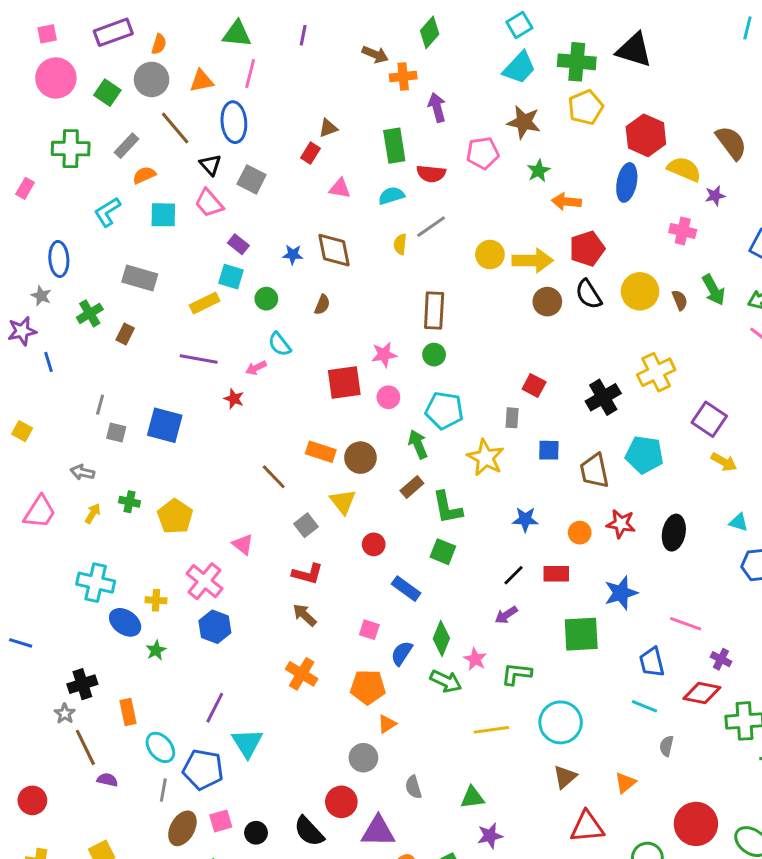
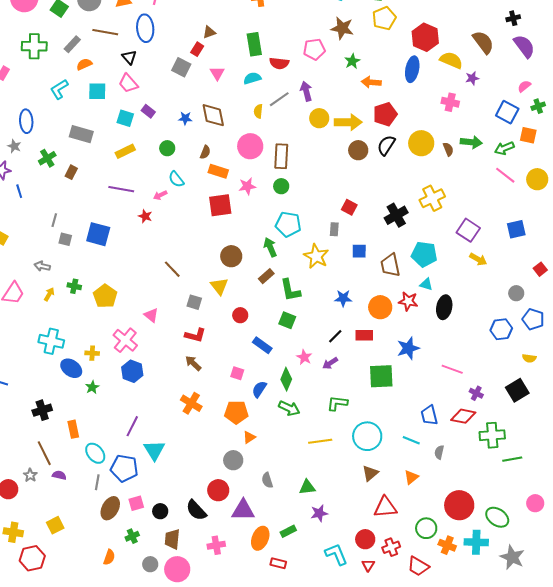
purple arrow: (437, 107) -> (306, 91), moved
brown line: (175, 128) -> (105, 32), turned -40
gray square: (252, 179) -> (181, 67), moved
pink triangle: (340, 188) -> (217, 73), turned 49
cyan square: (231, 277) -> (125, 118), moved
green arrow: (714, 290) -> (471, 142), turned -55
black semicircle: (589, 294) -> (386, 145), turned 65
pink circle: (388, 397) -> (250, 146), moved, size x1.6
orange rectangle: (321, 452) -> (218, 171), moved
cyan triangle: (739, 522) -> (426, 284), moved
gray square: (306, 525) -> (194, 302), turned -35
orange circle: (580, 533) -> (380, 307), size x1.5
pink star: (475, 659) -> (304, 357), moved
blue trapezoid: (652, 662) -> (429, 415), moved
cyan line: (644, 706) -> (411, 440), moved
gray star: (65, 714) -> (30, 475), moved

